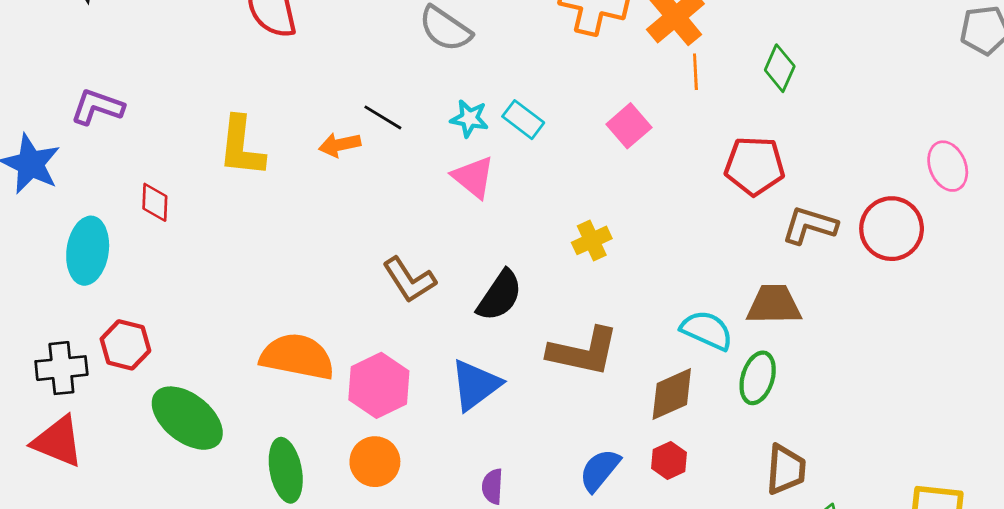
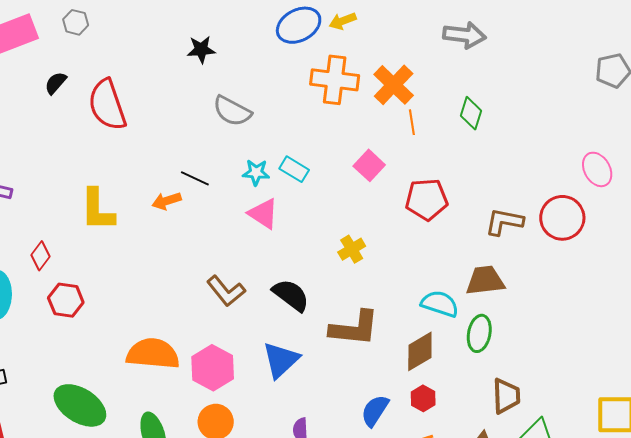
red pentagon: (755, 166) -> (427, 199), moved
red diamond: (155, 202) -> (41, 256), turned 40
black semicircle: (500, 296) -> (291, 295), turned -81
red hexagon: (125, 345) -> (66, 300), moved

